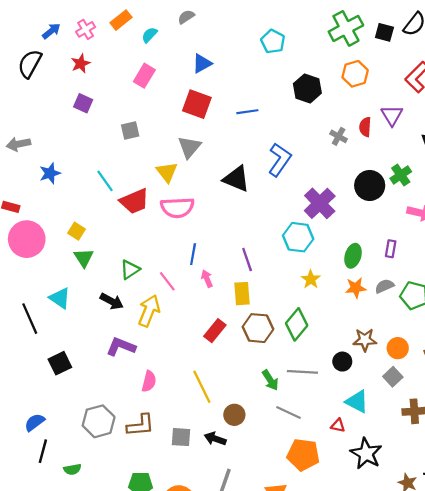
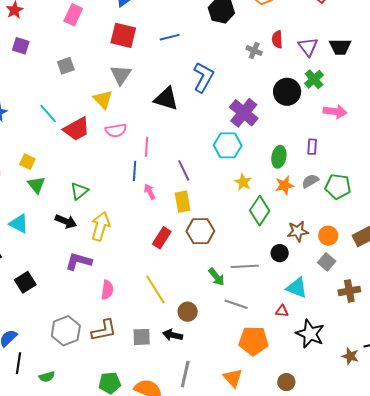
purple triangle: (392, 115) -> (308, 47), moved
pink semicircle: (177, 208) -> (116, 130), size x0.7
pink line: (167, 281) -> (146, 147), moved, turned 48
green diamond: (297, 324) -> (260, 211), moved

